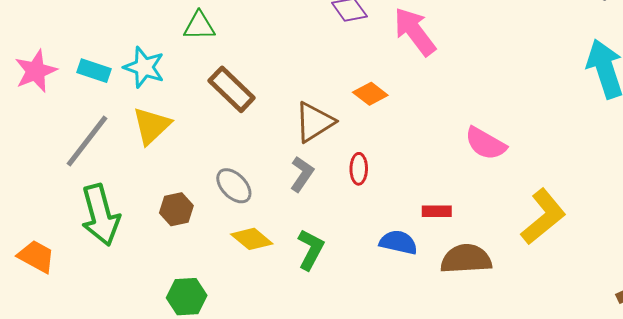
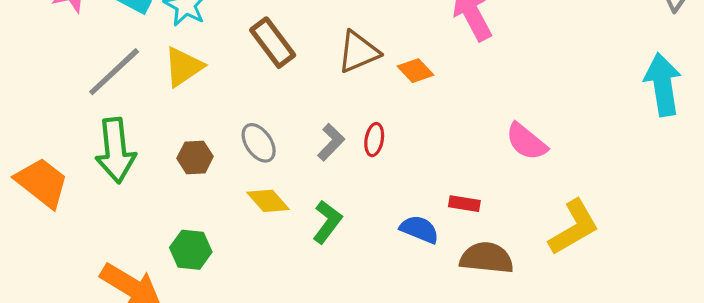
brown triangle: (314, 122) -> (358, 52), moved
red ellipse: (359, 169) -> (374, 140), moved
orange trapezoid: (36, 256) -> (42, 183), size x1.4

